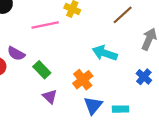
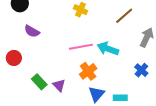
pink line: (45, 25) -> (81, 47), moved
purple semicircle: (16, 54) -> (32, 31), moved
green rectangle: (42, 70) -> (39, 82), moved

